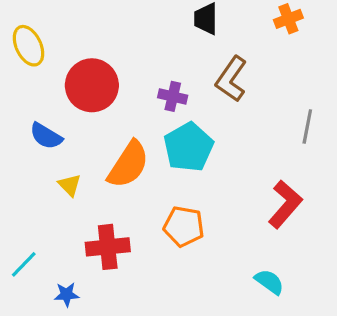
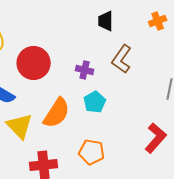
cyan pentagon: (189, 147) -> (95, 102), size x0.7
yellow triangle: (70, 185) -> (20, 126), size x1.8

